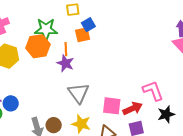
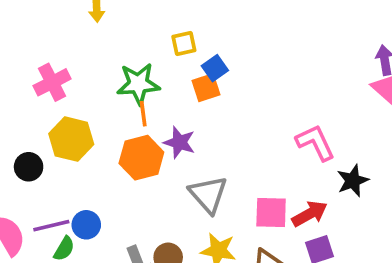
orange hexagon: (38, 46) -> (141, 158), moved
orange line: (66, 49) -> (143, 114), moved
pink L-shape: (153, 91) -> (315, 143), moved
black star: (166, 114) -> (353, 181), moved

